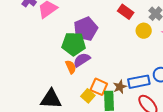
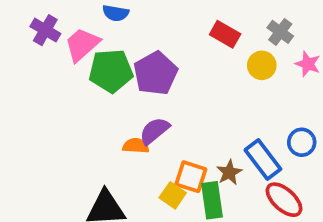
green pentagon: (74, 44) -> (111, 71), moved
orange semicircle: (71, 67) -> (136, 146), turned -56
blue rectangle: (139, 82) -> (263, 159), turned 70

